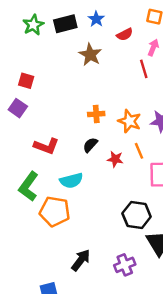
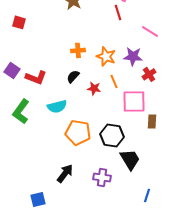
purple square: (18, 108) -> (12, 70), moved
orange pentagon: (55, 211) -> (78, 132), moved
purple cross: (125, 265) -> (102, 177), turned 30

